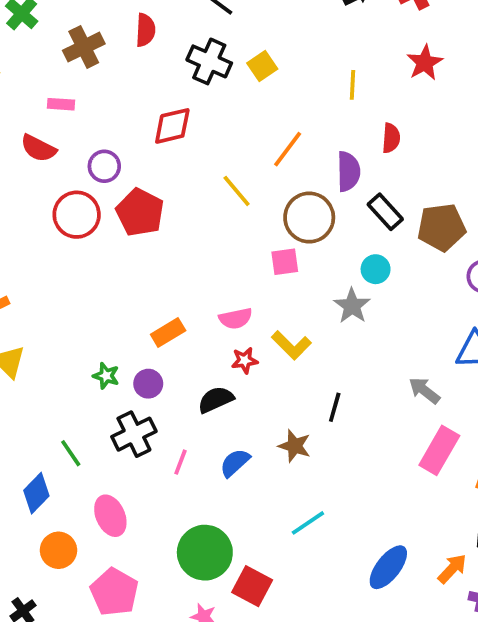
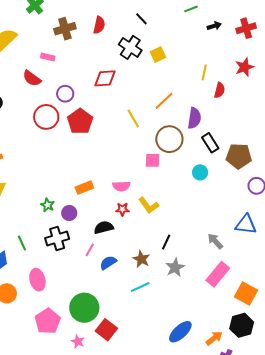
red semicircle: (391, 138) -> (220, 90), moved
gray star: (352, 306) -> (175, 267), moved
pink line: (180, 462) -> (90, 250), moved
cyan line: (308, 523) -> (140, 287), moved
pink pentagon: (114, 592) -> (48, 321), moved

